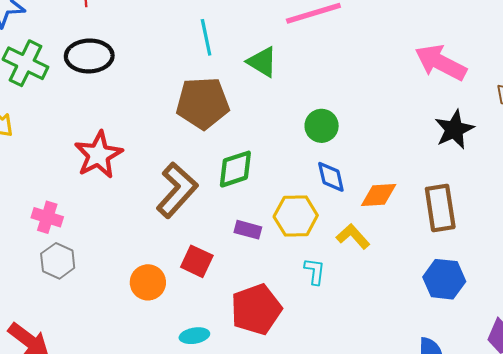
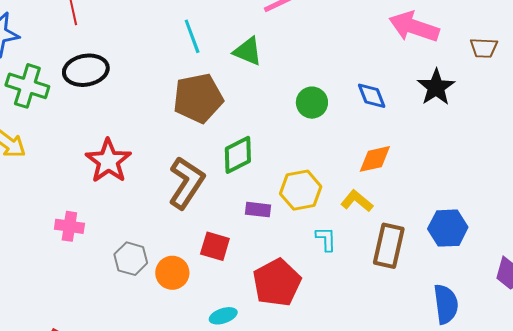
blue diamond: (331, 177) -> (372, 96), moved
brown rectangle: (440, 208) -> (389, 246), moved, turned 30
gray hexagon: (58, 261) -> (131, 259), moved

